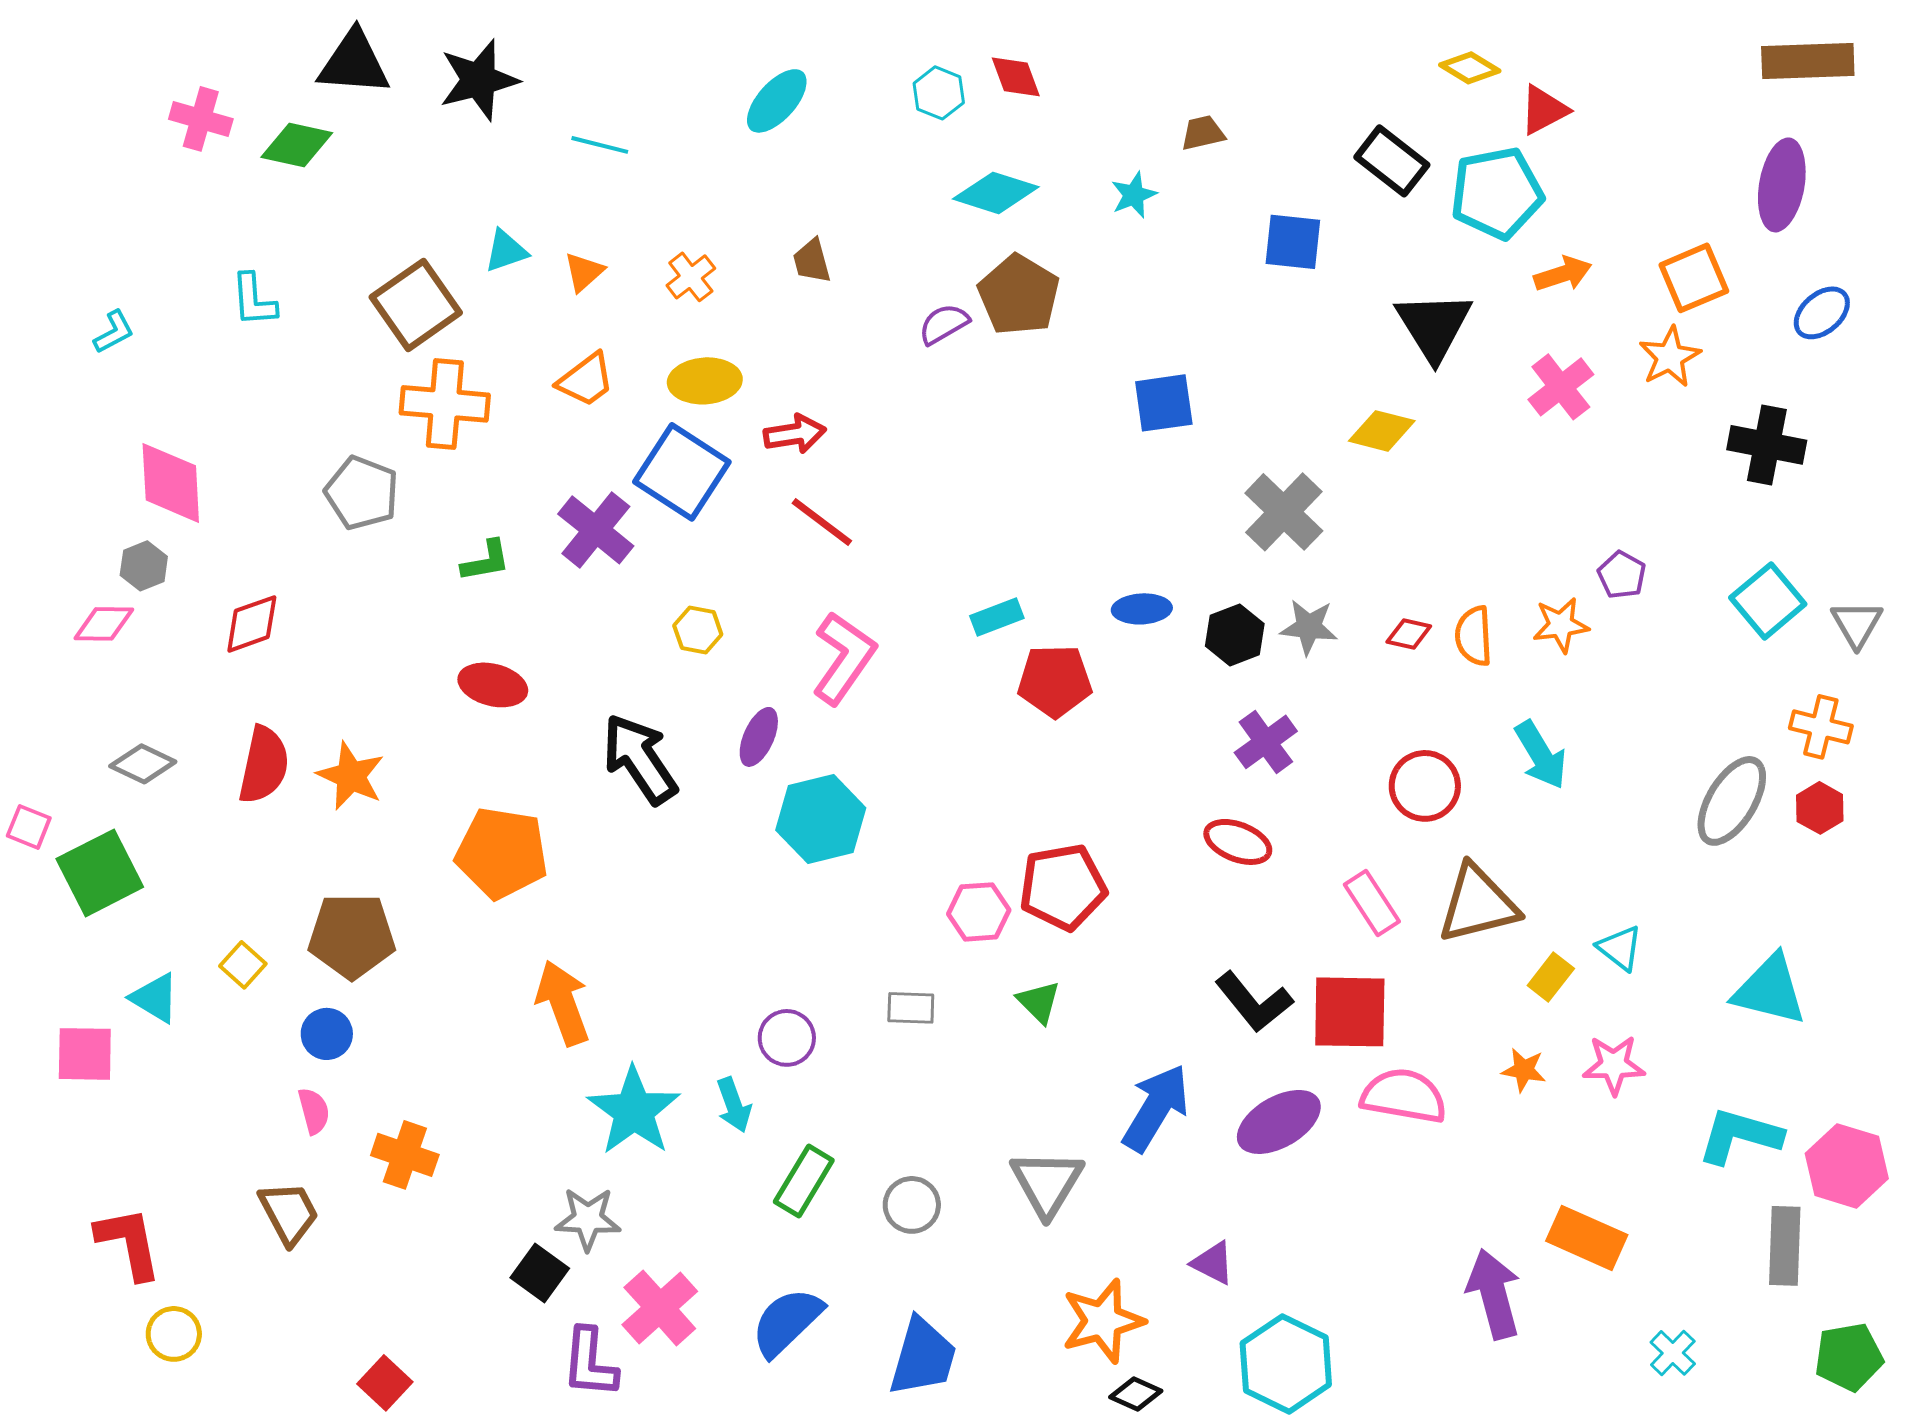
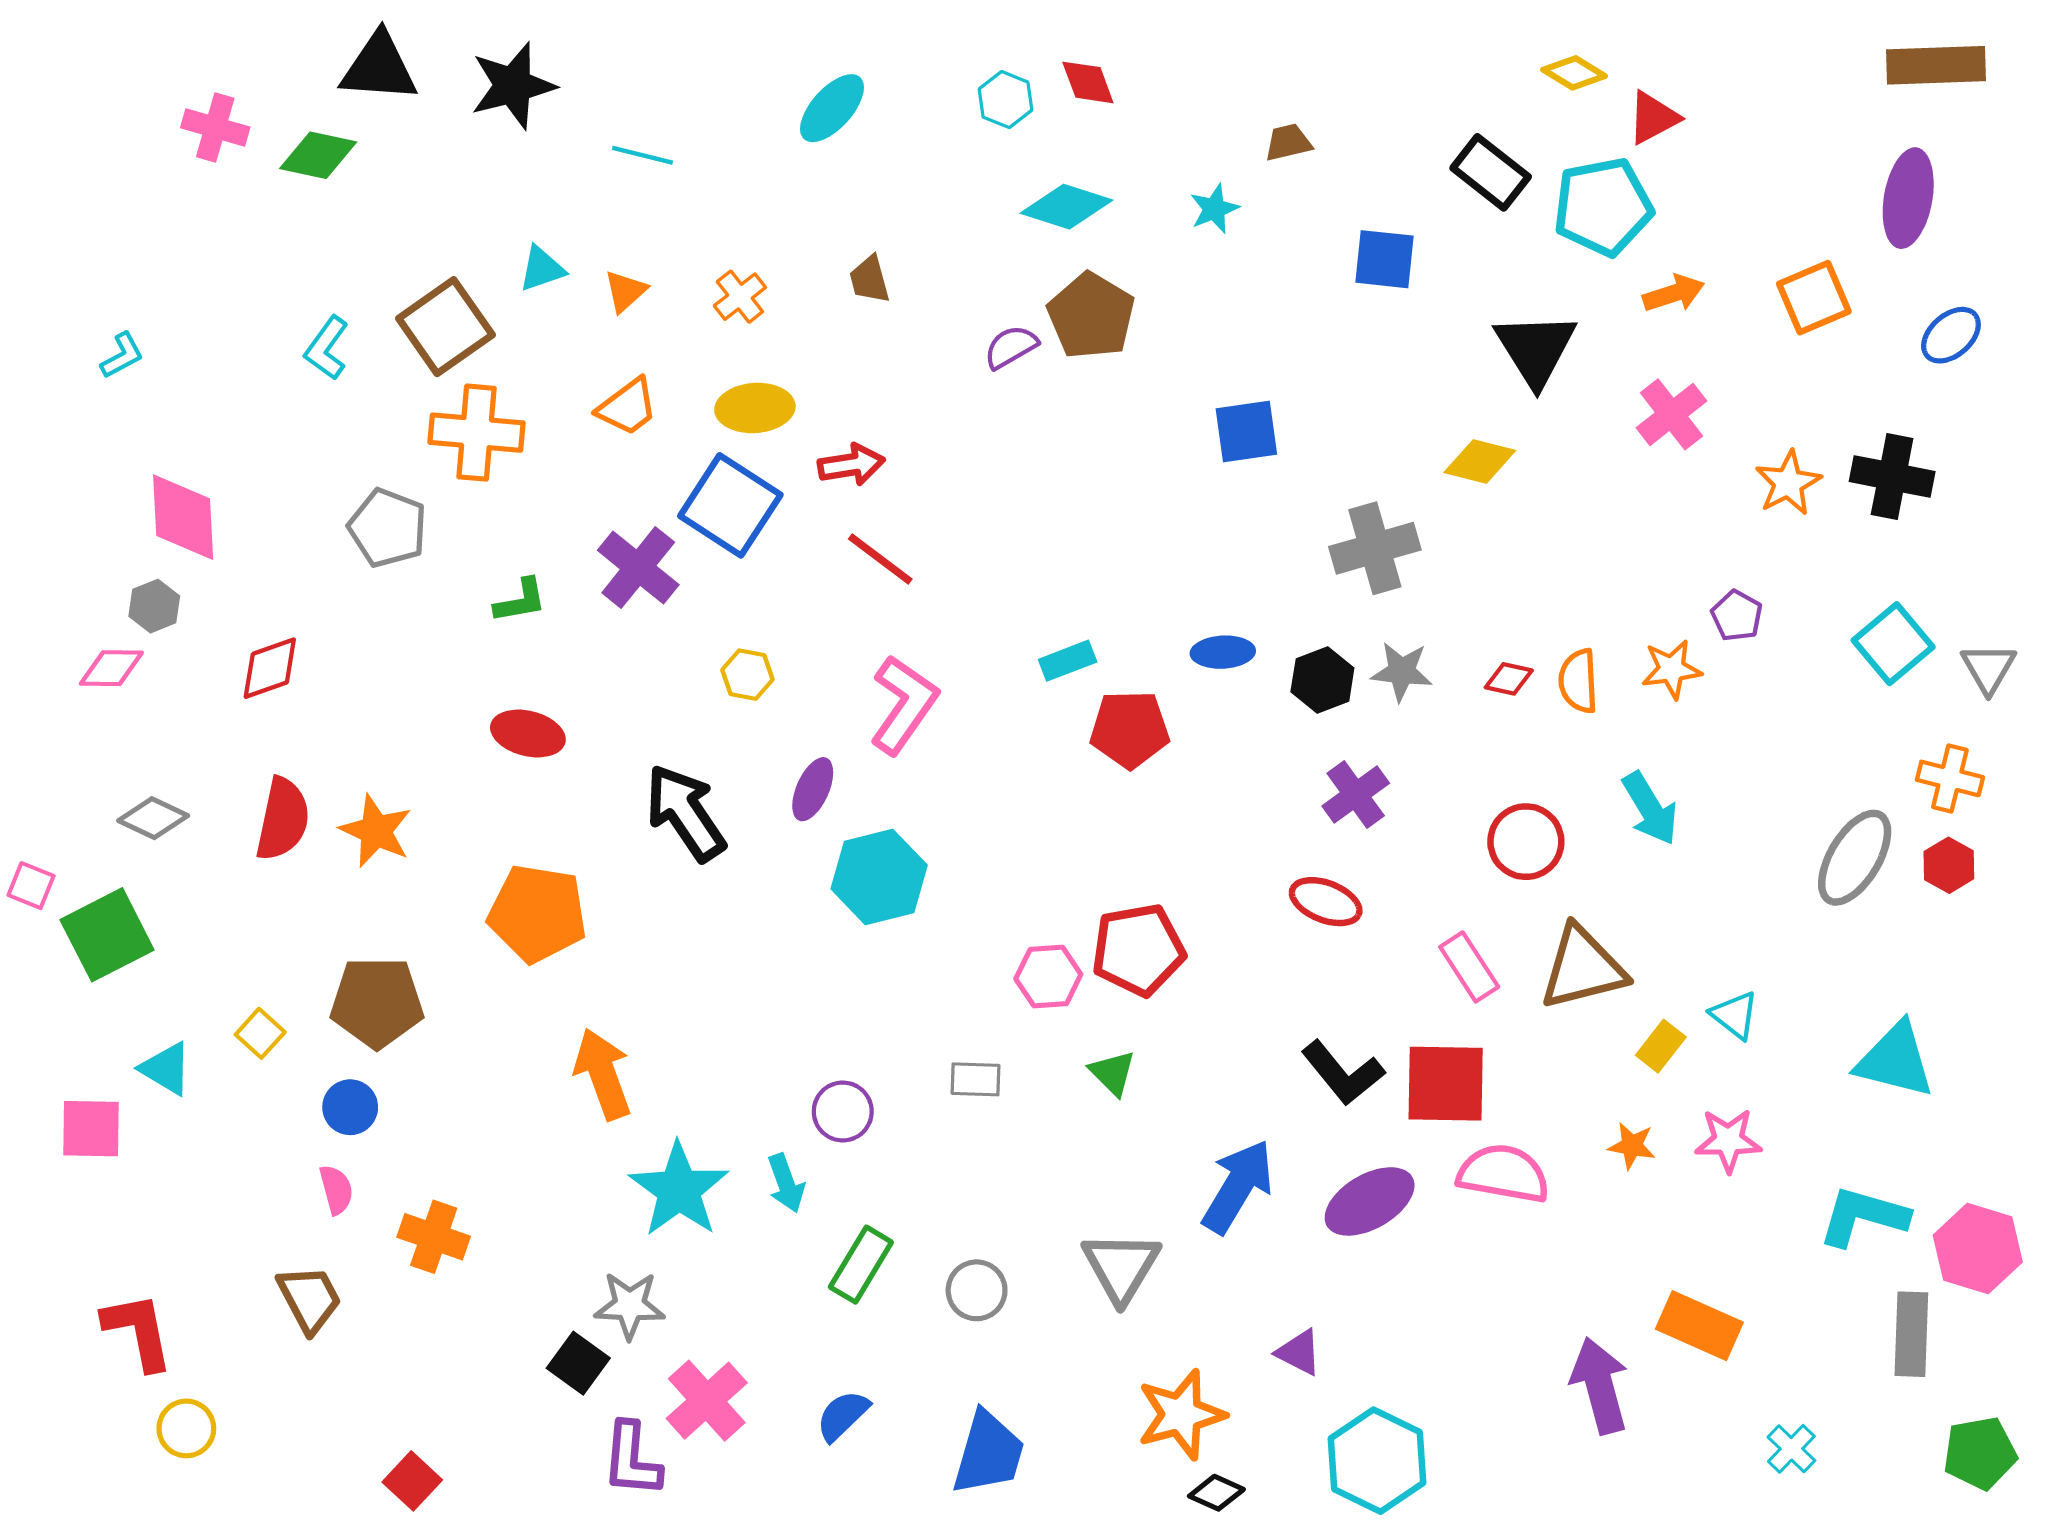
cyan L-shape: (254, 300) -> (327, 348), moved, turned 40
orange star: (1670, 357) -> (1788, 483), moved
gray cross: (1284, 512) -> (1375, 548), turned 30
blue semicircle: (787, 1322) -> (843, 1416), size x0.7

